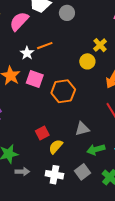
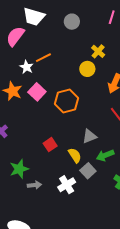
gray circle: (67, 13) -> (72, 22), moved
pink square: (35, 79) -> (37, 92), turned 30
yellow semicircle: (56, 147) -> (75, 155), moved, turned 112
gray square: (82, 172) -> (88, 171), moved
white cross: (54, 175) -> (67, 185), turned -36

